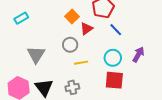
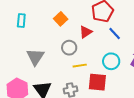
orange square: (72, 17) -> (61, 19), moved
cyan rectangle: (21, 18) -> (21, 20), turned -56
red square: (114, 80) -> (97, 82), moved

